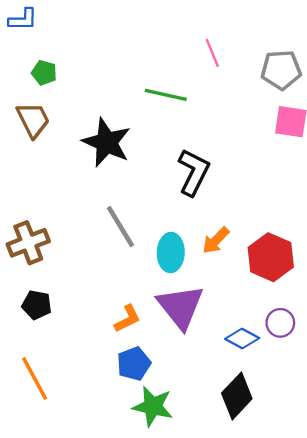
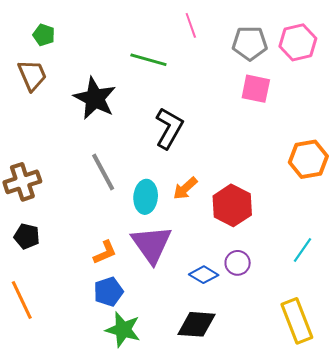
black diamond: (237, 396) -> (196, 324), turned 48

